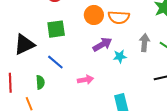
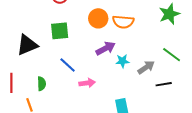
gray arrow: (145, 43) -> (146, 67), moved, turned 48
blue line: (55, 62) -> (68, 65), moved

